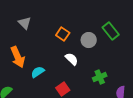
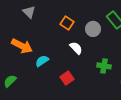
orange arrow: (18, 57) -> (22, 46), turned -40
green cross: (100, 77) -> (104, 66), turned 32

